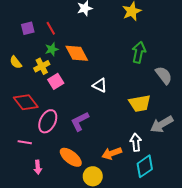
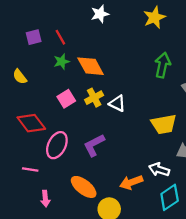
yellow cross: (42, 66) -> (94, 98), moved
white arrow: (136, 142) -> (159, 170), turned -66

